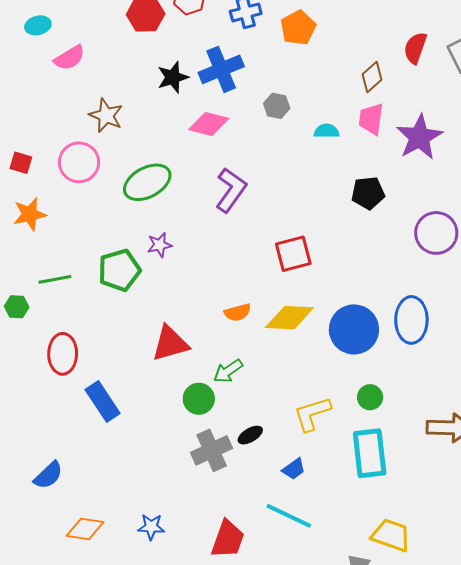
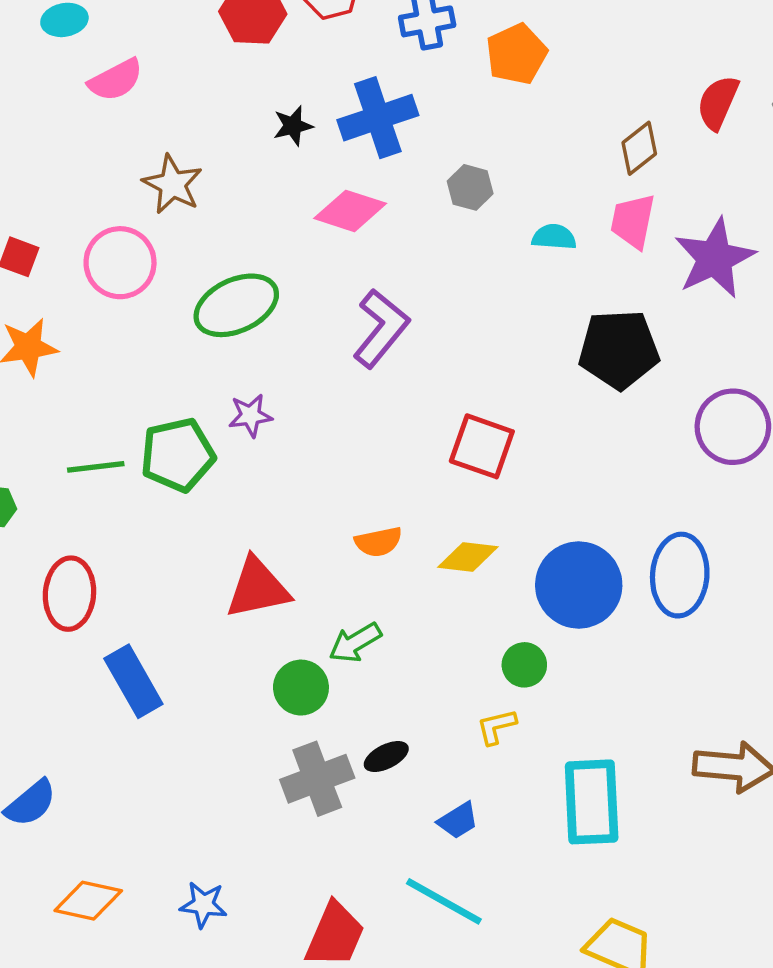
black star: (173, 77) -> (293, 126), size x0.7
black pentagon: (368, 193) -> (619, 349), size x1.4
red square: (293, 254) -> (482, 446), turned 30
green line: (55, 279) -> (96, 467), moved
yellow diamond: (289, 318) -> (468, 557), size x0.7
green circle: (370, 397) -> (524, 665), moved
yellow L-shape: (312, 414) -> (496, 727), size x0.6

